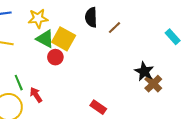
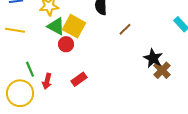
brown line: (115, 28) -> (125, 29), moved
red arrow: (36, 95) -> (47, 81), turned -133
red rectangle: (98, 107) -> (79, 79), moved, turned -70

